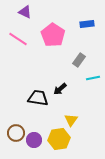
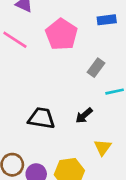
black arrow: (60, 89) -> (84, 115), moved
yellow triangle: (71, 120) -> (103, 147), moved

